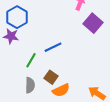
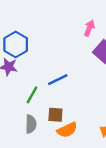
brown square: (51, 77) -> (55, 115), turned -32

